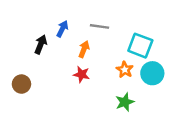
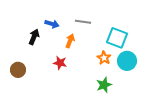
blue arrow: (62, 29) -> (52, 24), turned 80
red star: (81, 74) -> (60, 63), moved

